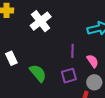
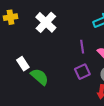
green semicircle: (38, 73) -> (40, 77), moved

